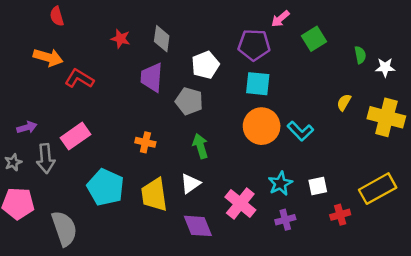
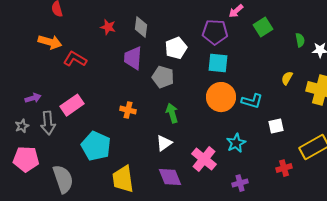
cyan L-shape: (300, 131) -> (252, 101), turned -30
white square: (318, 186) -> (276, 126), moved
yellow trapezoid: (154, 195) -> (123, 179), moved
purple cross: (285, 220) -> (240, 183), moved

